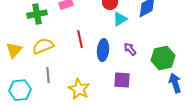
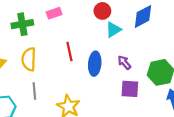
yellow semicircle: (43, 46) -> (29, 59), turned -65
purple square: (122, 80) -> (130, 89), moved

